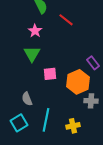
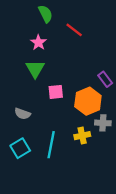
gray semicircle: (27, 99) -> (22, 114), moved, turned -48
yellow cross: (73, 126) -> (82, 136), moved

